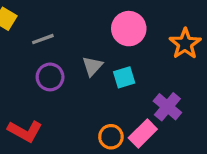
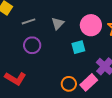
pink circle: (129, 29) -> (91, 25), moved
gray triangle: (92, 66) -> (58, 23), moved

